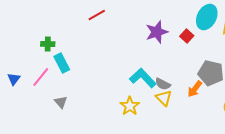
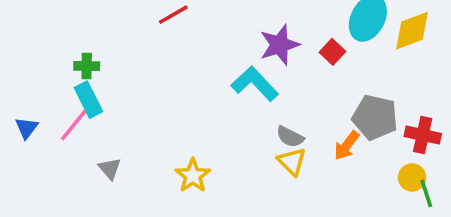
cyan rectangle: (62, 63) -> (88, 100), moved
cyan L-shape: (143, 78) -> (255, 84), moved
yellow star: (130, 106) -> (193, 176), moved

